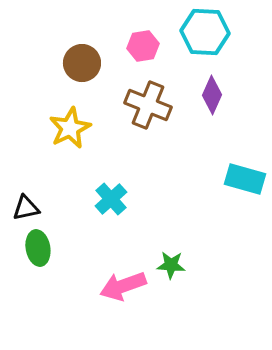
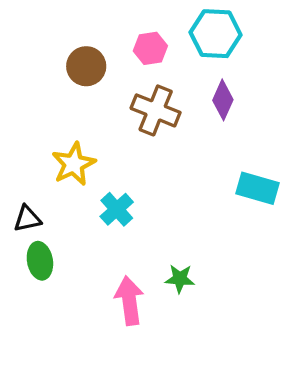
yellow star: (70, 128) -> (74, 164), moved
pink arrow: (123, 286) -> (129, 301), turned 102

